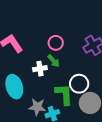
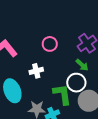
green arrow: (54, 61) -> (82, 65), moved

